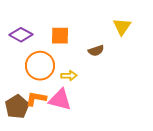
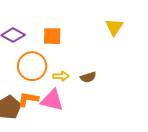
brown semicircle: (96, 51) -> (88, 77), moved

